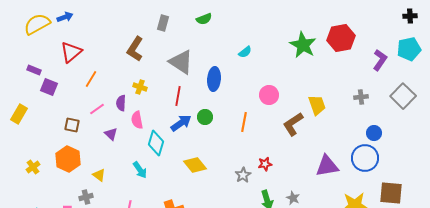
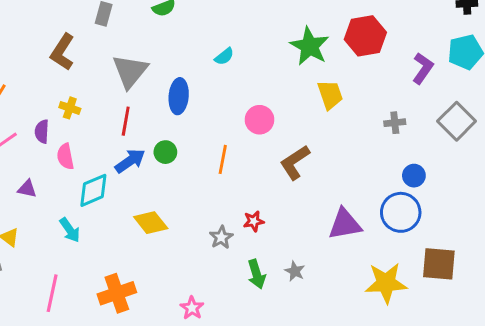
gray triangle: (181, 62) -> (130, 71), turned 36
yellow trapezoid: (317, 105) -> (330, 95), moved
purple triangle: (111, 134) -> (27, 189), moved, turned -32
cyan diamond: (156, 143) -> (93, 190), turned 50

